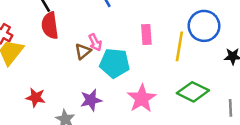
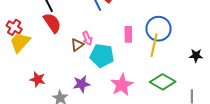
red semicircle: (50, 26) -> (52, 23), turned 150
blue circle: (204, 26) -> (159, 29), moved

